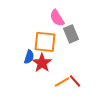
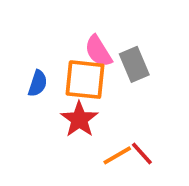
pink semicircle: (57, 18) -> (98, 51), moved
blue semicircle: (29, 57) -> (38, 83), moved

